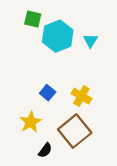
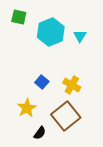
green square: (33, 19) -> (19, 17), moved

